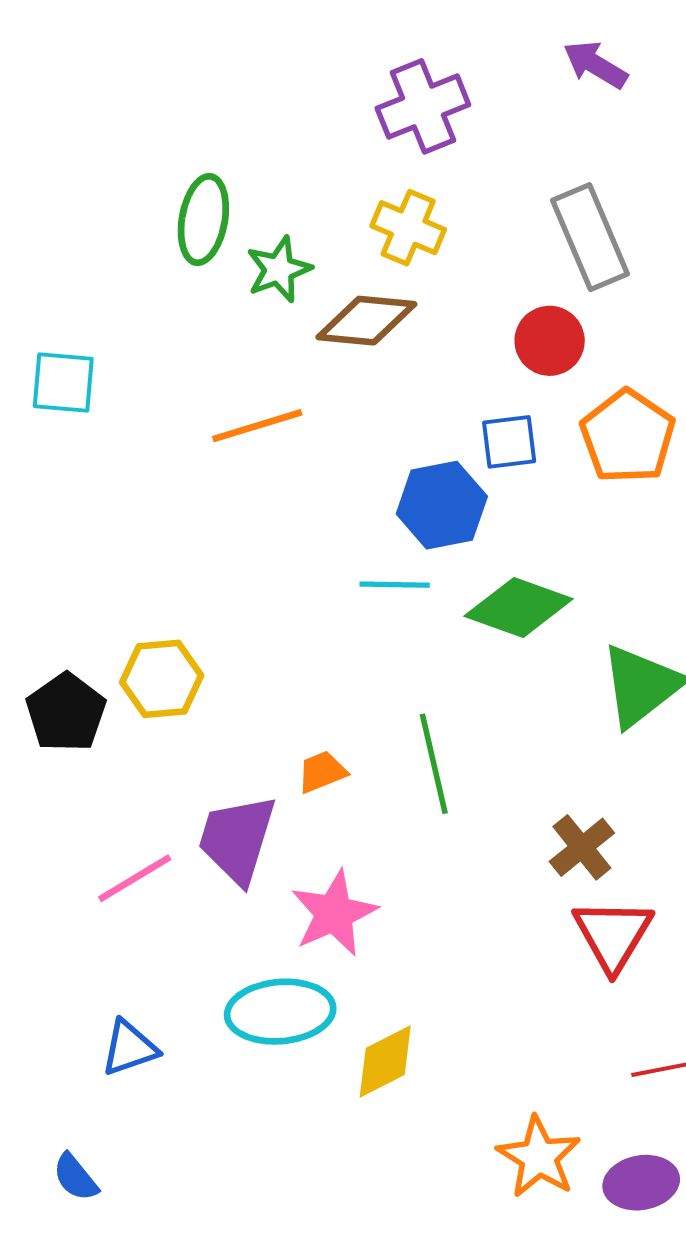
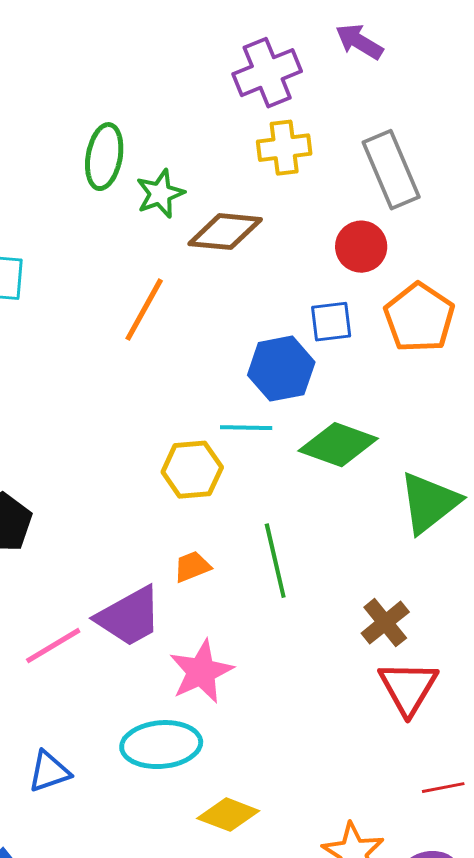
purple arrow: (595, 65) -> (359, 42), moved
yellow cross: (408, 228) -> (284, 148), moved, turned -30
orange line: (257, 426) -> (144, 310), turned -44
yellow hexagon: (162, 679) -> (192, 470), moved
purple trapezoid: (237, 839) -> (129, 617), turned -136
yellow diamond: (385, 1061) -> (228, 815), moved, turned 48

